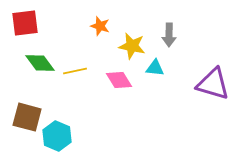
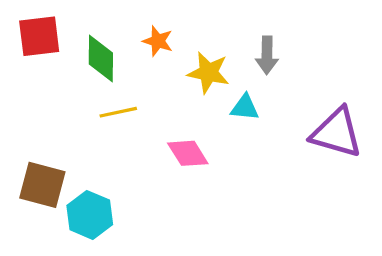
green diamond: (40, 63) -> (101, 58), moved, turned 36
pink diamond: (119, 80) -> (188, 153), moved

